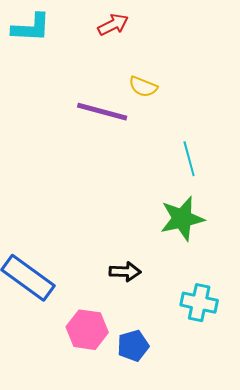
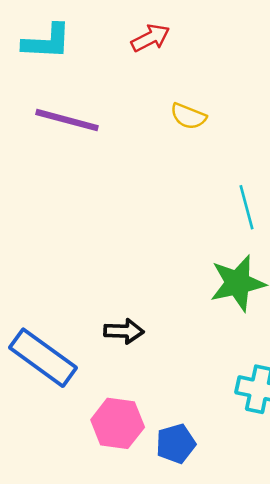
purple line: (102, 112) -> (67, 120), moved
black arrow: (125, 272) -> (124, 331), moved

